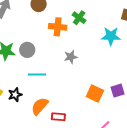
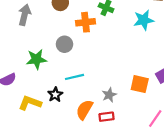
gray circle: (27, 50) -> (64, 44), moved
gray star: (71, 57) -> (109, 95), moved
black star: (15, 95) -> (55, 95), moved

